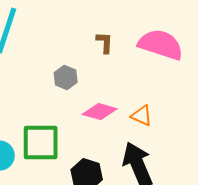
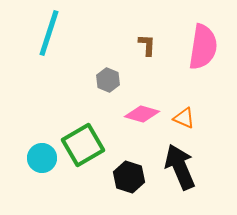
pink semicircle: (161, 45) -> (203, 47), turned 81
green square: (41, 143) -> (83, 145), turned -30

